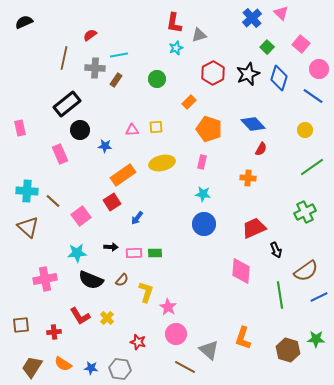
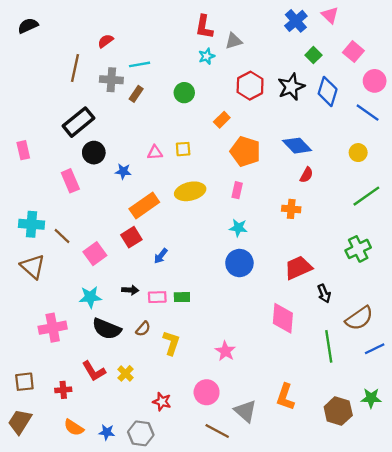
pink star: (168, 307) -> (225, 351), moved
brown trapezoid: (32, 367) -> (20, 422), moved

